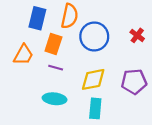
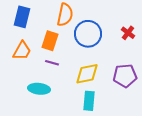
blue rectangle: (37, 18) -> (22, 17), moved
cyan ellipse: (55, 99) -> (39, 89), moved

